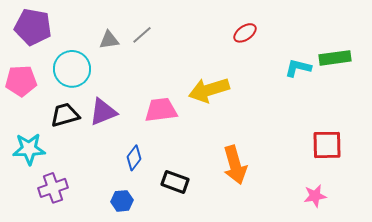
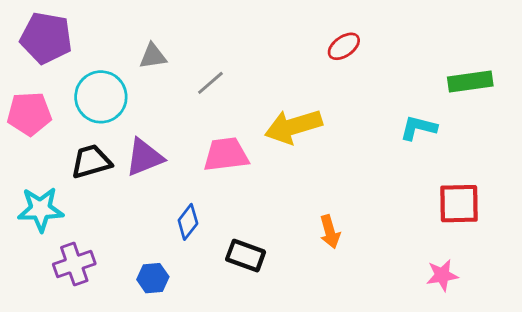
gray line: (142, 35) -> (210, 83), moved
cyan L-shape: (298, 68) -> (418, 128), moved
orange arrow: (235, 165) -> (330, 232), size x0.6
blue hexagon: (122, 201) -> (153, 278), moved

